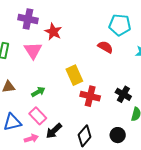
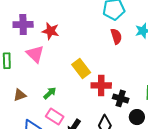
red semicircle: (105, 47) -> (116, 36), moved, turned 56
black cross: (123, 94) -> (121, 98), moved

